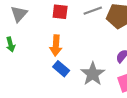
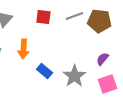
orange arrow: (56, 45) -> (23, 49), moved

